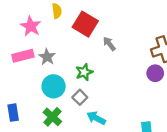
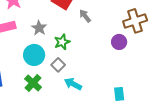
gray star: (47, 57) -> (39, 28), moved
purple circle: (155, 73) -> (119, 42), moved

